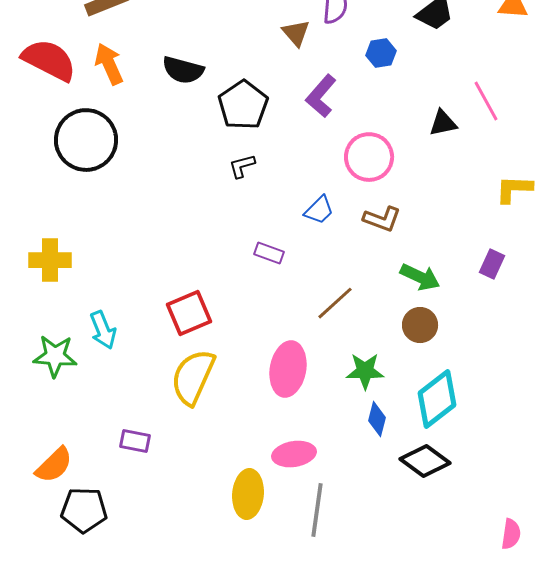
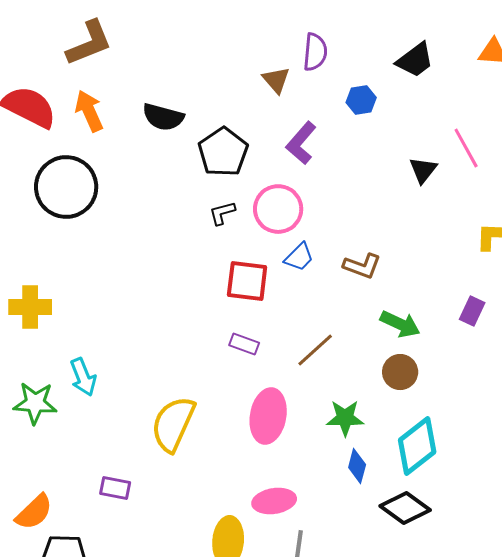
black triangle: (443, 123) -> (423, 170), turned -40
pink circle: (369, 157) -> (278, 209), moved
purple rectangle: (269, 253) -> (244, 344), moved
red square: (189, 313) -> (247, 281), moved, turned 30

